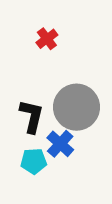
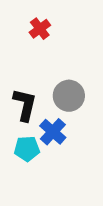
gray circle: (77, 107) -> (69, 96), size x0.7

